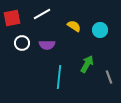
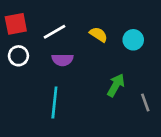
white line: (42, 14) -> (54, 32), moved
white circle: (22, 43) -> (18, 56), moved
cyan line: (59, 77) -> (54, 103), moved

